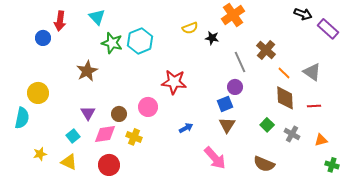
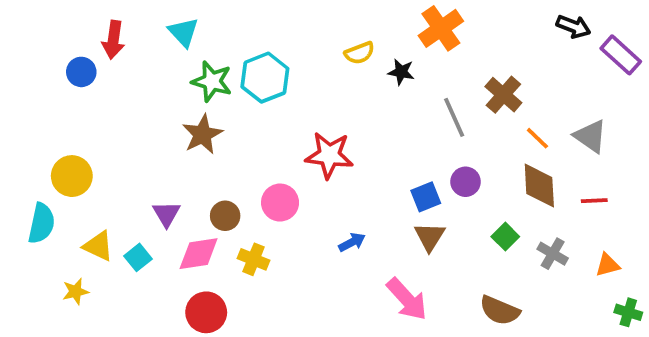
brown star: (87, 71) -> (202, 134), moved
purple circle: (235, 87) -> (466, 182), moved
yellow triangle: (69, 162) -> (98, 246), moved

